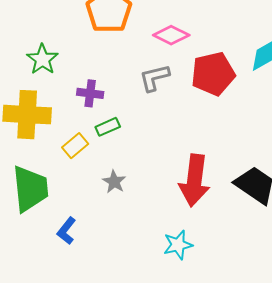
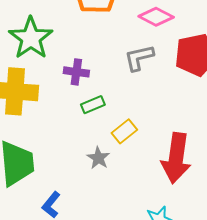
green star: (42, 59) -> (31, 38), size x1.4
yellow rectangle: (75, 146) -> (124, 131), moved

